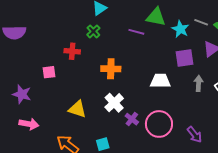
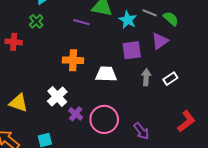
orange cross: (111, 69) -> (73, 60), moved

